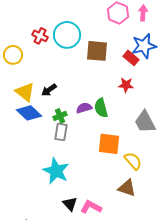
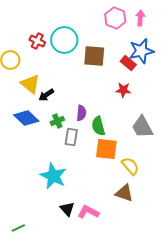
yellow triangle: (25, 92) -> (30, 84), moved
purple semicircle: (84, 108) -> (81, 113), turned 112
green semicircle: (101, 108) -> (98, 126), moved
gray rectangle: (61, 132) -> (71, 137), moved

